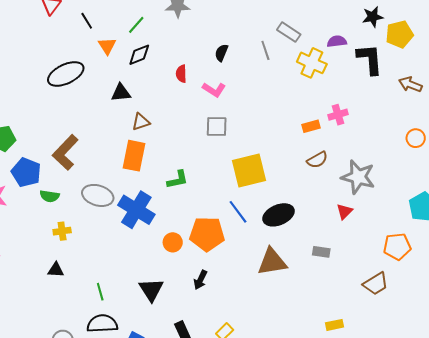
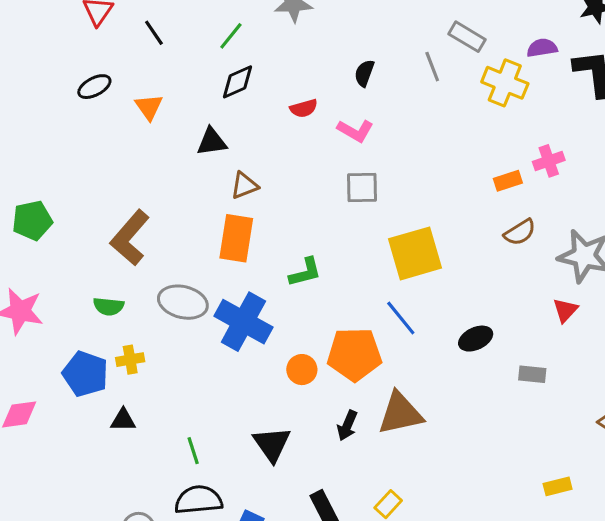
orange triangle: (107, 46) -> (149, 107), moved
black ellipse: (66, 74) -> (94, 87), moved, size x0.6
red semicircle: (181, 74) -> (304, 108), turned -102
blue pentagon: (26, 172) -> (85, 374), moved
black ellipse: (279, 215) -> (476, 339), moved, size x0.7
brown triangle: (272, 262) -> (400, 413), moved

